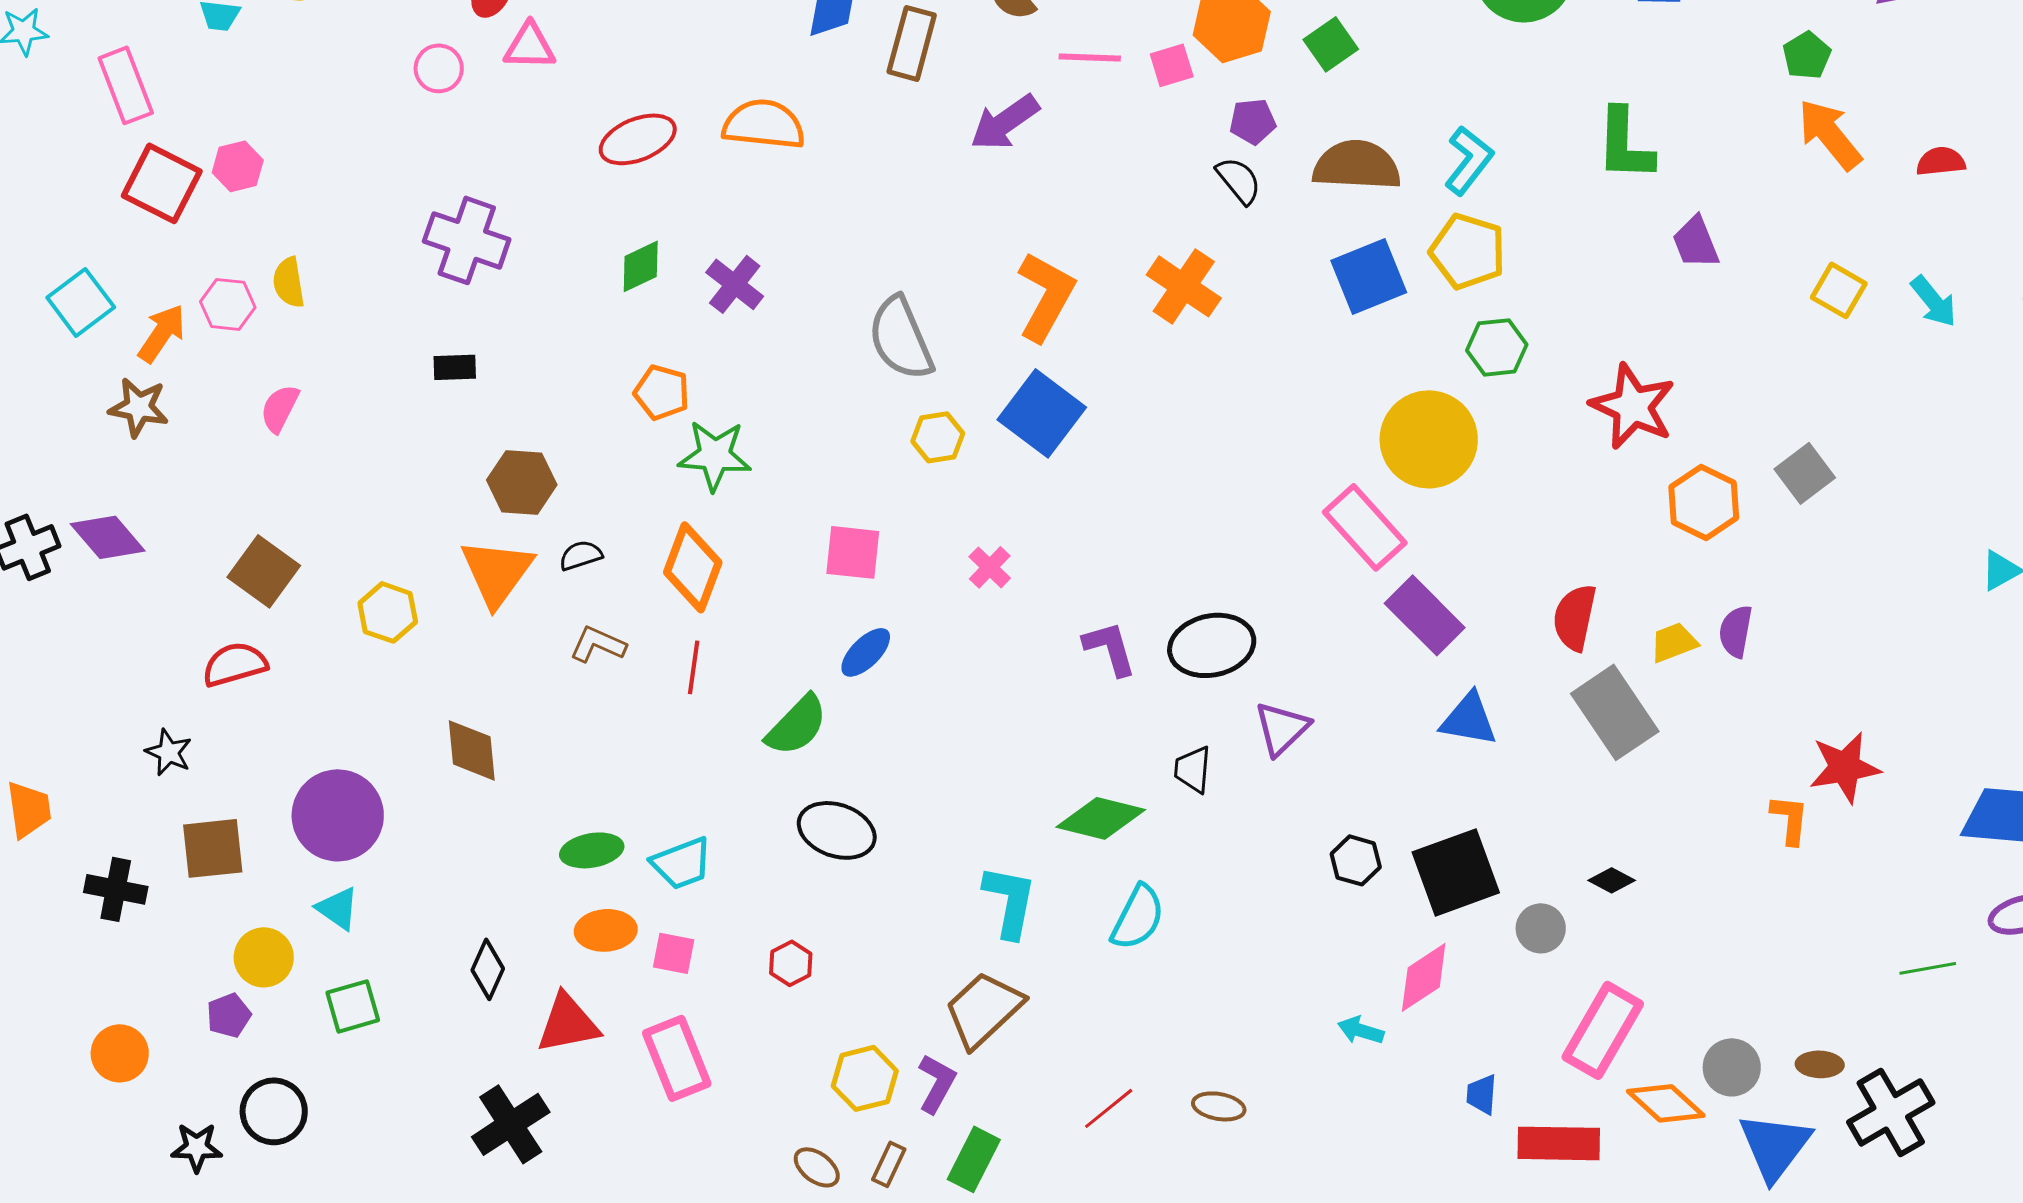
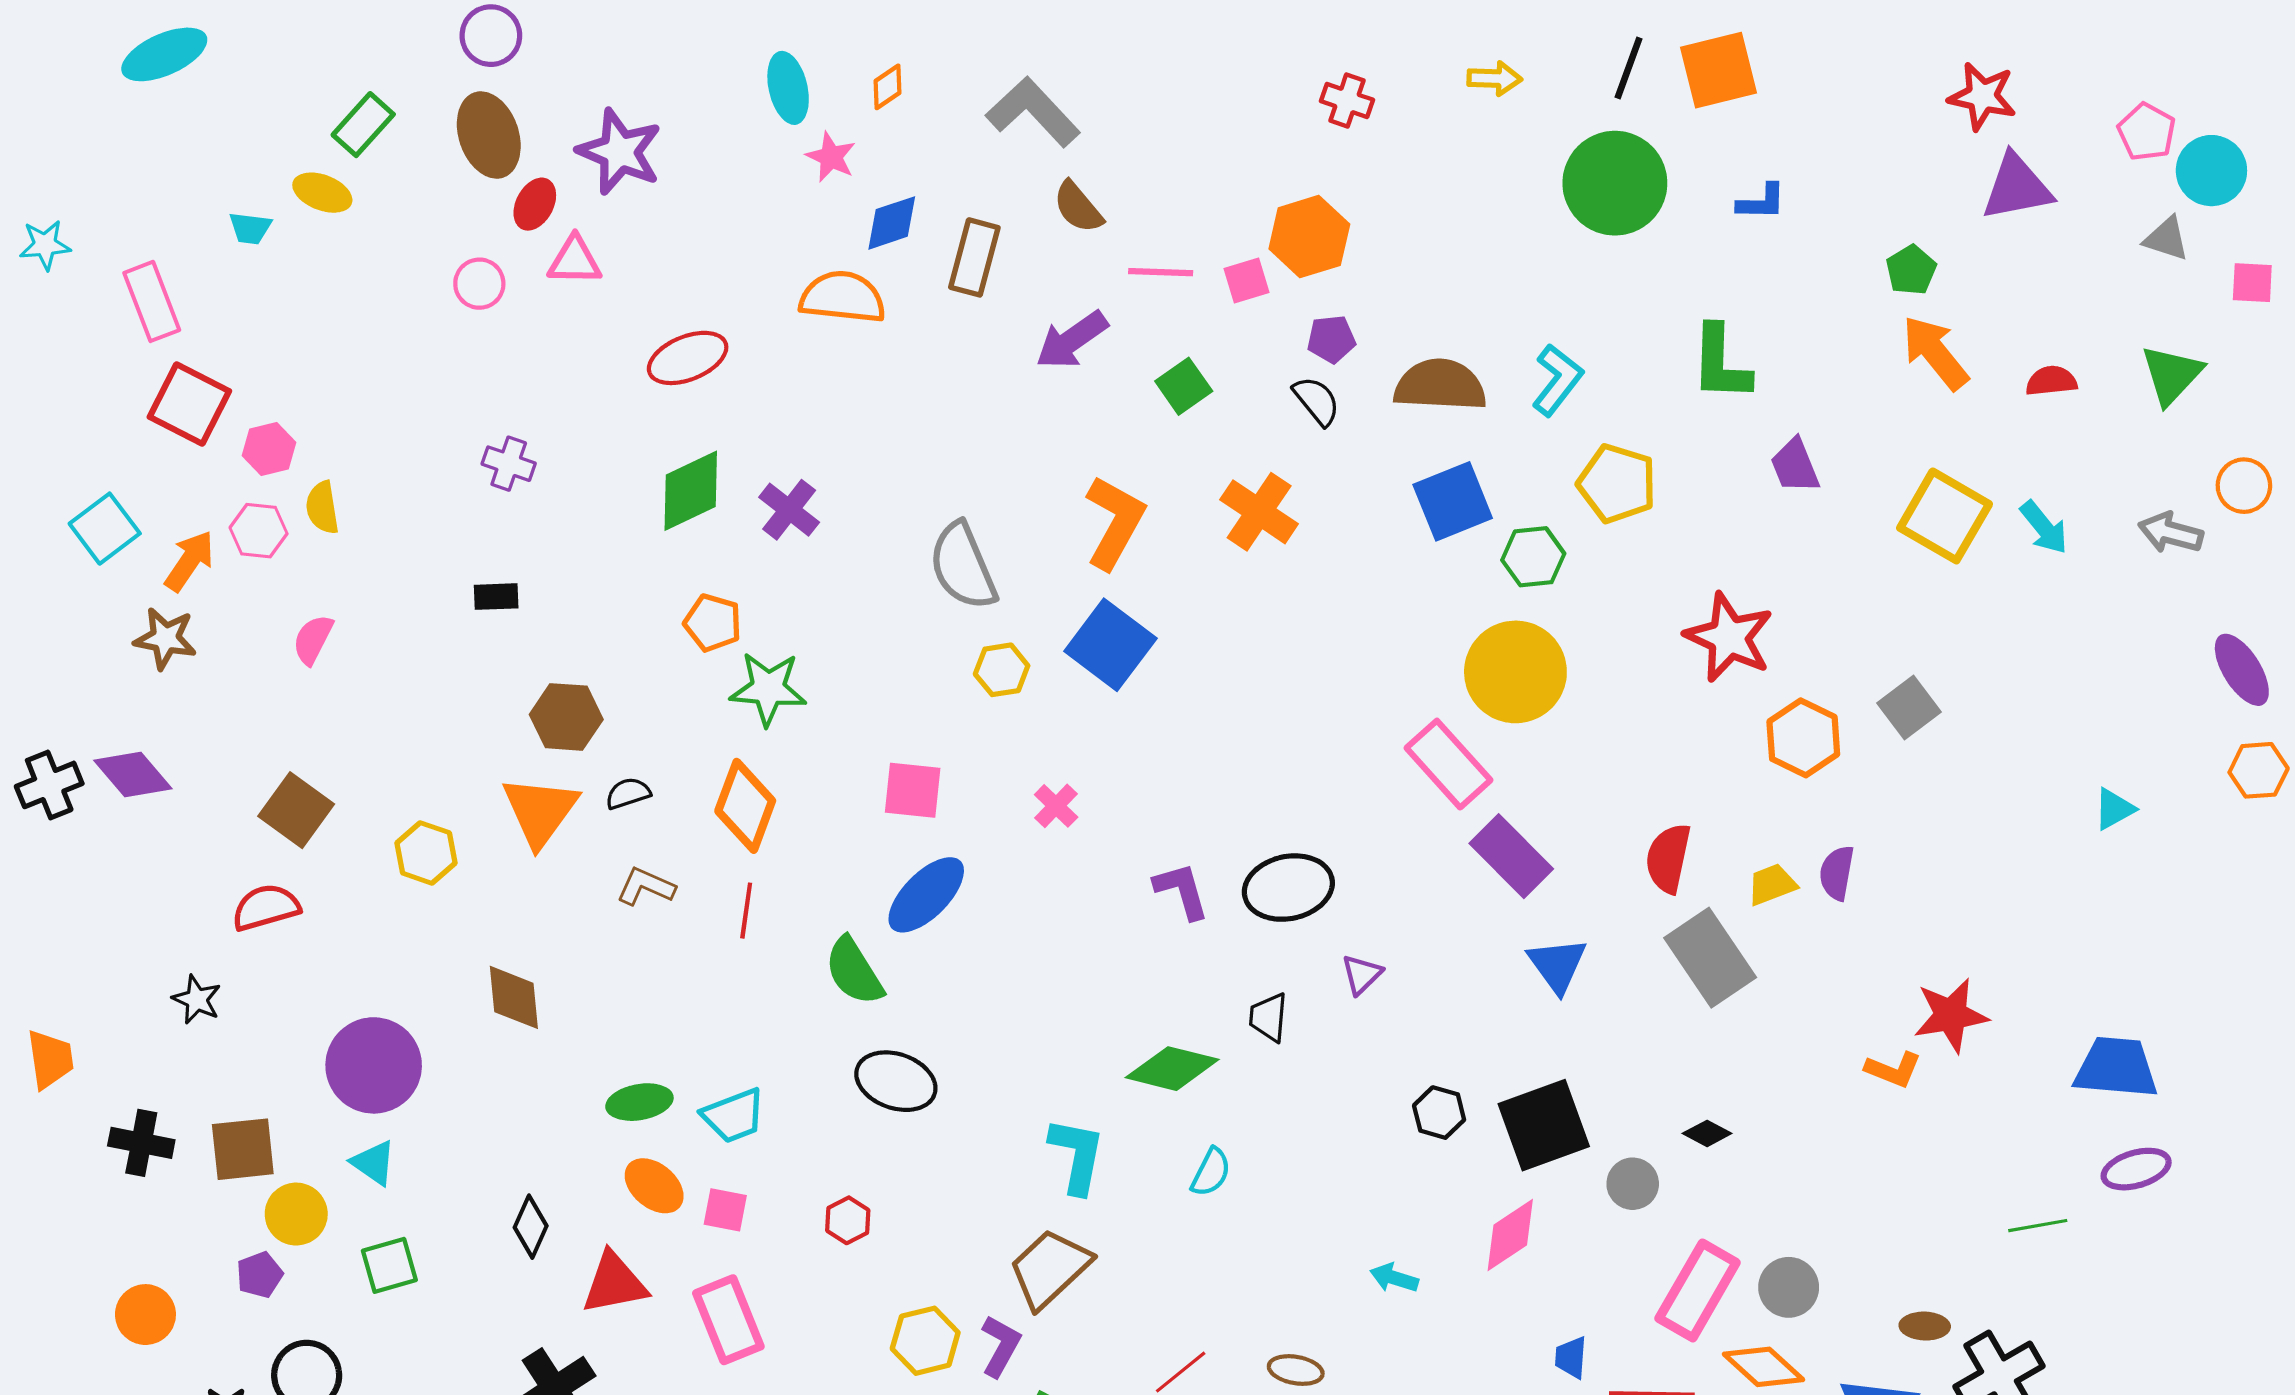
green square: (1331, 44) -> (1184, 386), moved
orange semicircle: (764, 124) -> (843, 297), moved
pink hexagon: (238, 166) -> (269, 449), moved
purple cross: (467, 240) -> (509, 464), size x0.6
yellow pentagon: (1468, 251) -> (1617, 484), moved
green diamond: (641, 266) -> (691, 491), size x1.5
yellow square: (1839, 290) -> (1945, 516), size x1.6
green hexagon: (1497, 347) -> (1533, 557), moved
blue ellipse: (866, 652) -> (926, 895), size x1.5
blue triangle: (1469, 719) -> (1557, 965), turned 44
green semicircle: (797, 725) -> (854, 971), turned 104
purple triangle: (1282, 728) -> (1362, 974), size x0.7
orange L-shape: (1790, 819) -> (1893, 1070), turned 106
brown square: (213, 848) -> (243, 1149), moved
cyan semicircle: (1138, 917) -> (1211, 1172), size x0.7
orange ellipse: (606, 930) -> (654, 1186), turned 44
cyan arrow: (1361, 1030) -> (1394, 1278), moved
gray circle: (1732, 1067) -> (1789, 1287), moved

